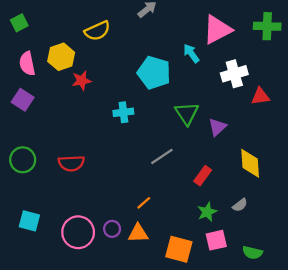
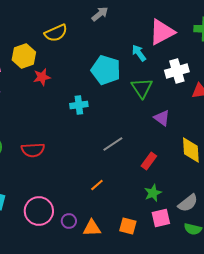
green triangle: (187, 113) -> (142, 88), moved
purple triangle: (217, 127) -> (162, 118), turned -42
gray semicircle: (240, 205) -> (188, 203), moved, size x1.5
purple circle: (112, 229) -> (69, 221), moved
orange triangle: (138, 233) -> (92, 228), moved
orange square: (179, 249) -> (128, 226), size x0.7

